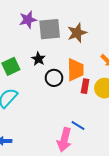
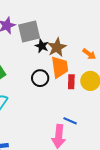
brown star: (77, 33) -> (57, 47), moved
black star: (38, 59) -> (42, 46), moved

